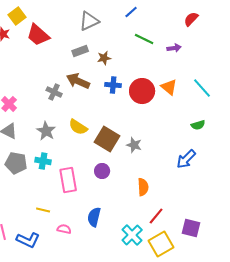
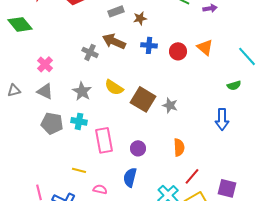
cyan line: (202, 88) -> (247, 56), moved
red circle: (142, 91) -> (178, 51), size x0.7
blue arrow: (186, 159) -> (222, 119), turned -45
purple circle: (102, 171) -> (138, 148), moved

